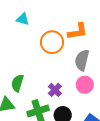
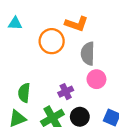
orange L-shape: (78, 31) -> (77, 24), turned 40
purple cross: (55, 90) -> (66, 92), turned 32

